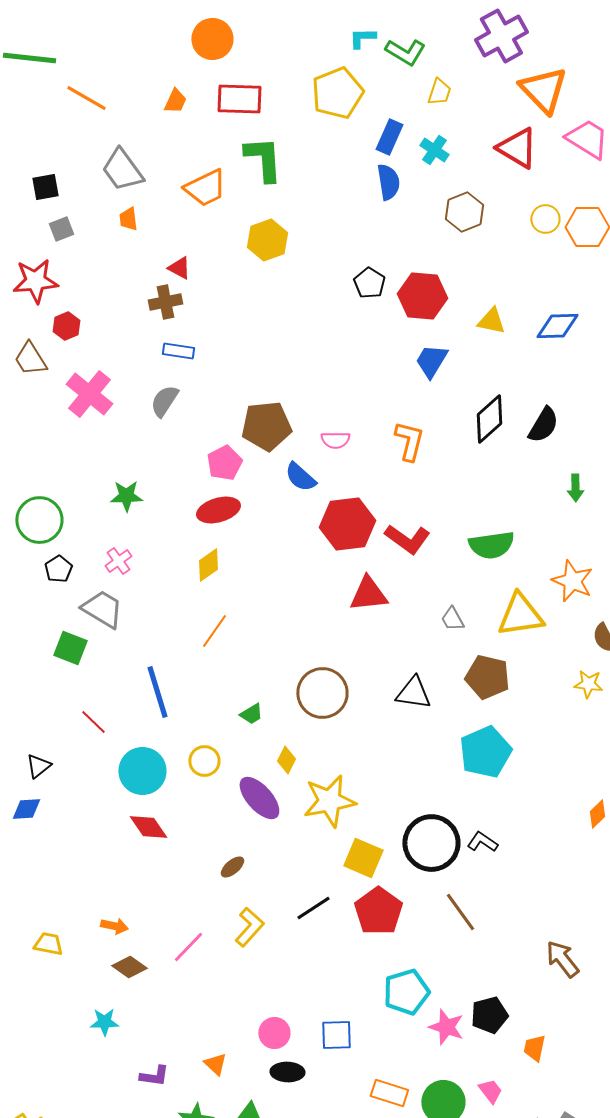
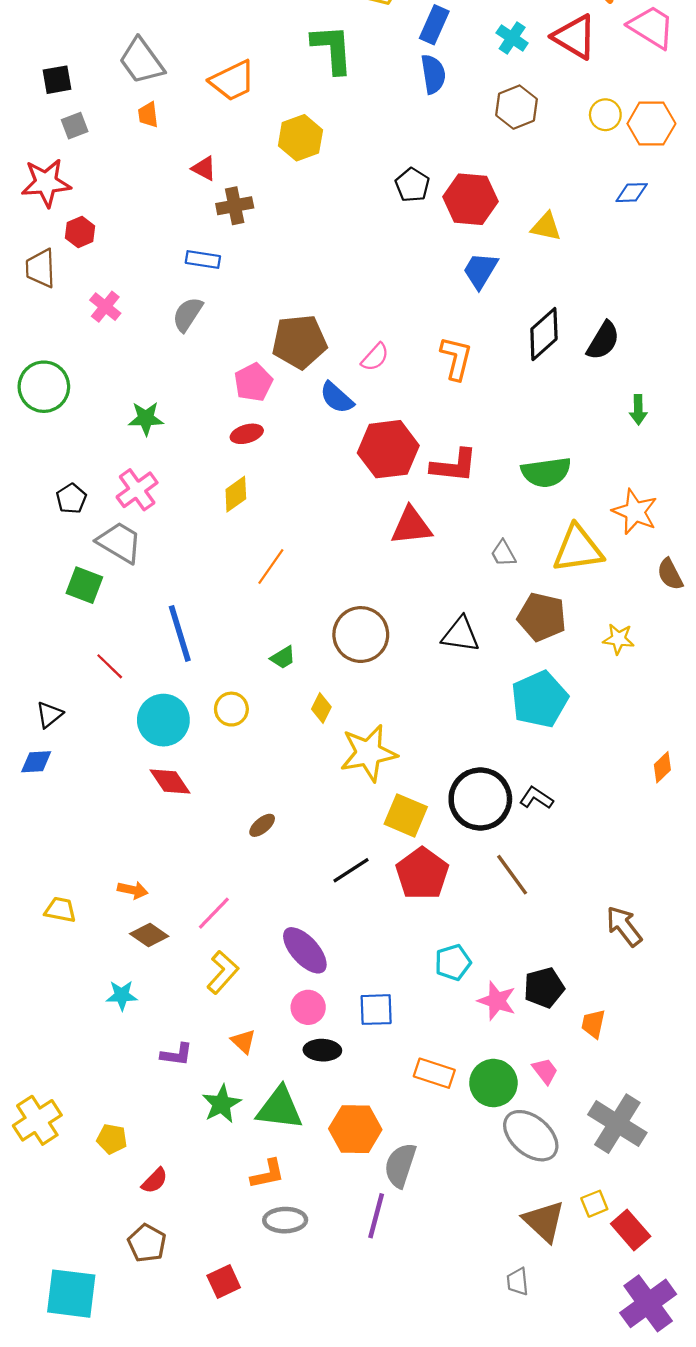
cyan cross: (434, 150) -> (512, 38), moved
green L-shape: (263, 159) -> (332, 49), moved
brown cross: (165, 302) -> (235, 206), moved
blue diamond: (557, 326) -> (632, 193), moved, size x0.7
brown trapezoid: (30, 359) -> (41, 268), turned 30
pink cross: (89, 394) -> (105, 307), size x0.6
pink semicircle: (335, 440) -> (375, 357), turned -48
red ellipse: (218, 510) -> (247, 434), size x0.7
green circle: (39, 520) -> (44, 387), moved
red L-shape: (407, 539) -> (454, 466), turned -30
pink cross: (118, 561) -> (137, 490), size x1.4
orange line: (214, 631) -> (271, 567), moved
yellow star: (588, 684) -> (618, 639), moved
purple ellipse: (259, 798) -> (305, 950), moved
yellow L-shape: (249, 927) -> (223, 972), moved
cyan pentagon: (406, 992) -> (453, 962), size x0.7

